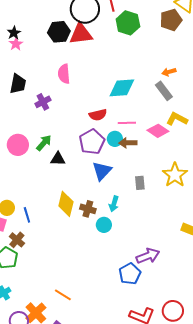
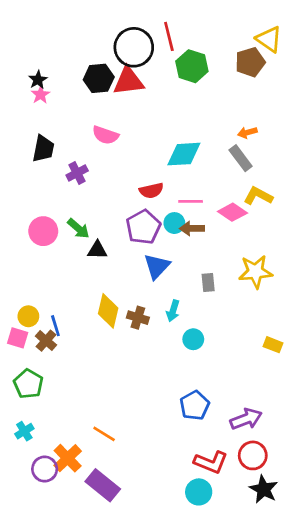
pink semicircle: (64, 74) -> (105, 135), turned -66
green arrow: (44, 143) -> (78, 228), turned 90
yellow star: (175, 175) -> (255, 272), turned 30
cyan circle: (104, 225) -> (193, 339), moved
brown cross: (17, 240) -> (46, 341), moved
purple arrow: (148, 256) -> (246, 419), moved

